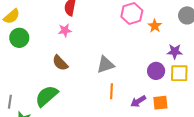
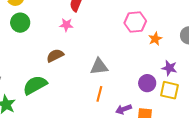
brown semicircle: (60, 63) -> (55, 56), turned 96

